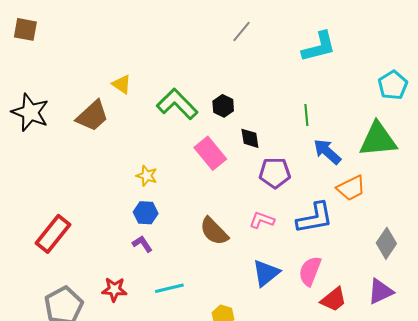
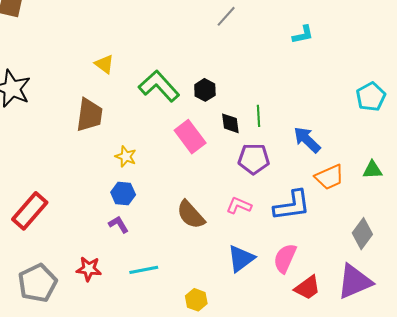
cyan L-shape: (319, 47) -> (303, 35), size x0.6
cyan pentagon: (393, 85) -> (371, 97), moved
green line: (306, 115) -> (258, 116), moved
brown trapezoid: (92, 116) -> (89, 115), moved, turned -42
green triangle: (378, 139) -> (373, 170), moved, size x0.5
purple triangle: (380, 291) -> (355, 282), size x1.4

